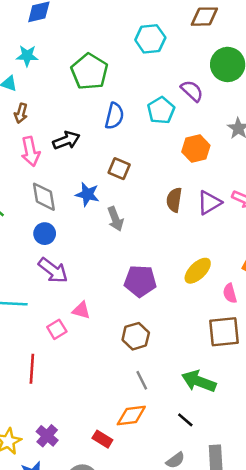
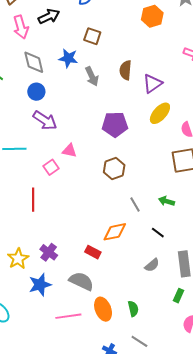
brown semicircle: (174, 200) -> (126, 70), moved
purple triangle: (209, 203) -> (152, 84), moved
gray line: (142, 380) -> (135, 204), moved
green arrow: (199, 381) -> (166, 201), size x0.6

